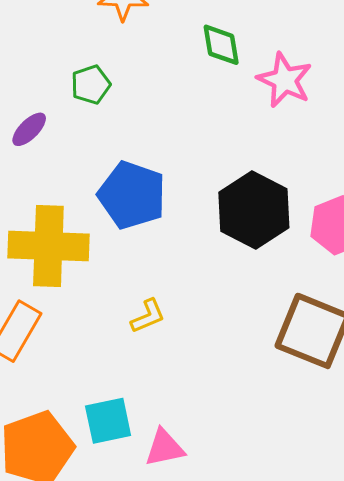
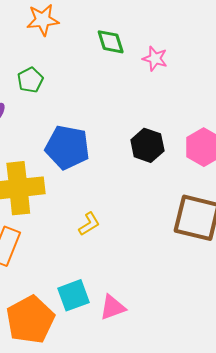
pink star: (285, 80) -> (155, 59), size x0.7
black hexagon: (254, 210) -> (147, 145), size x0.7

